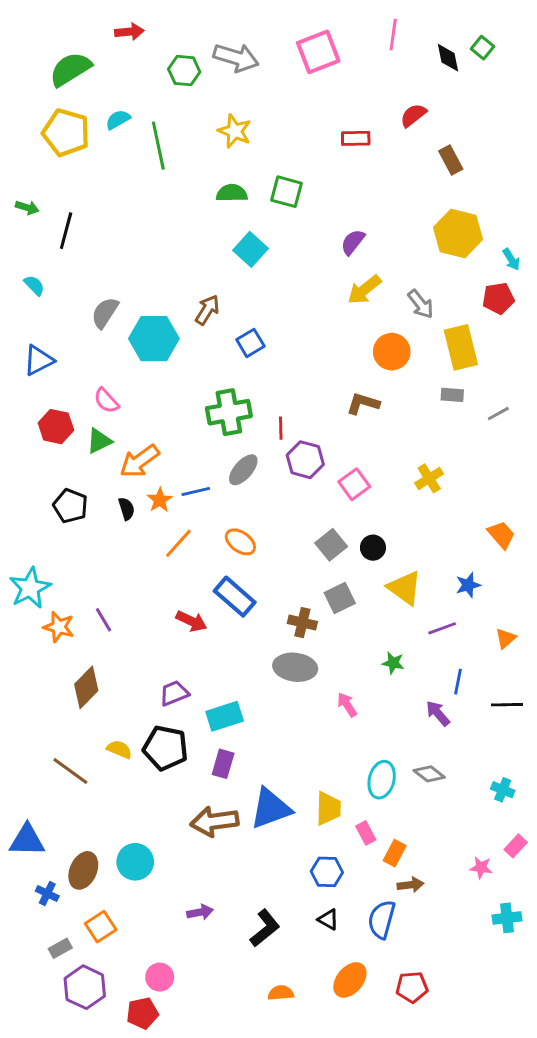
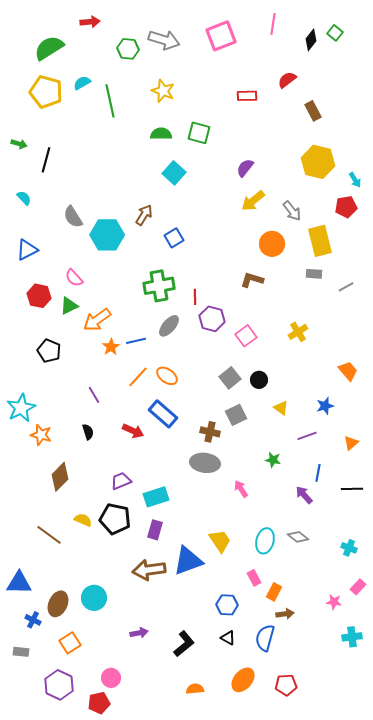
black diamond: (448, 58) -> (311, 40), turned 50
gray semicircle: (105, 313) -> (73, 217), turned -65
black semicircle: (127, 509) -> (88, 432), moved
orange line: (178, 543) -> (138, 377), moved
yellow triangle: (405, 588) -> (281, 408), size x0.6
purple line: (103, 620) -> (94, 395), moved
yellow trapezoid: (328, 808) -> (220, 541), moved, turned -35
gray rectangle: (60, 948) -> (21, 652), moved, turned 35

